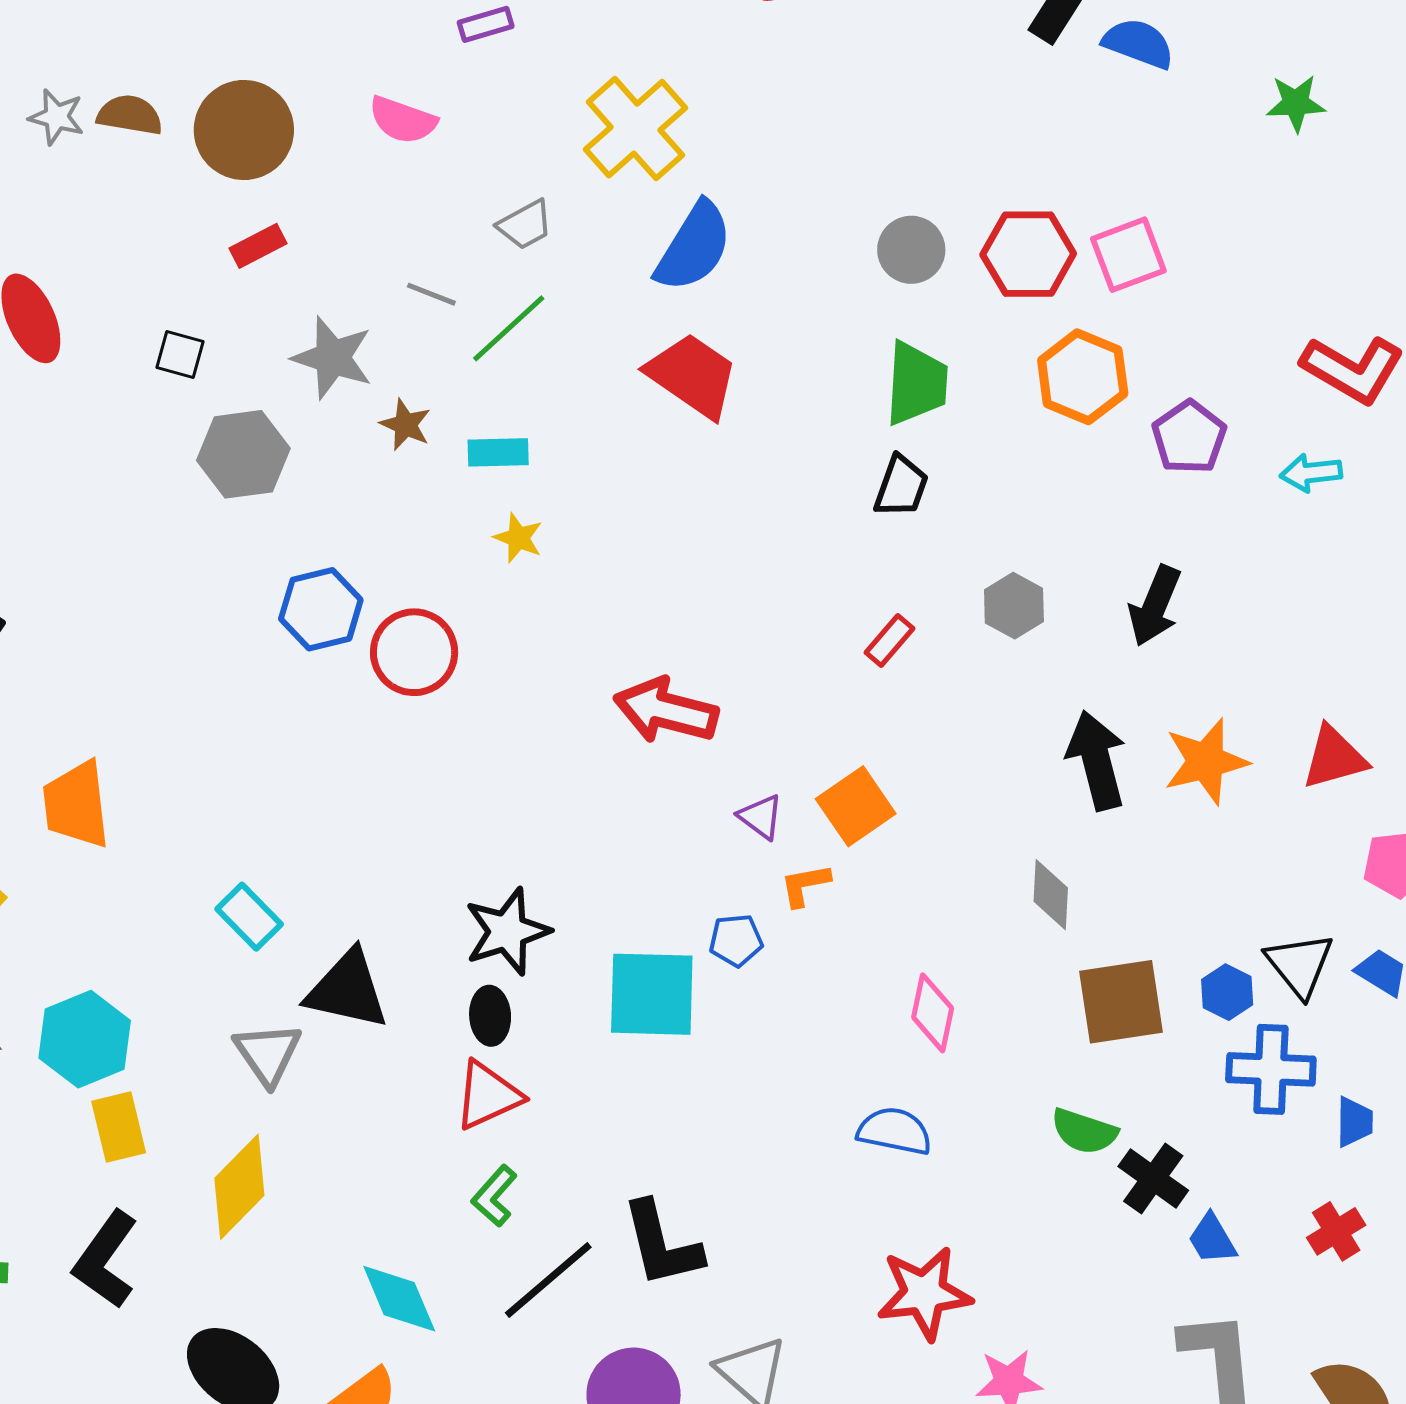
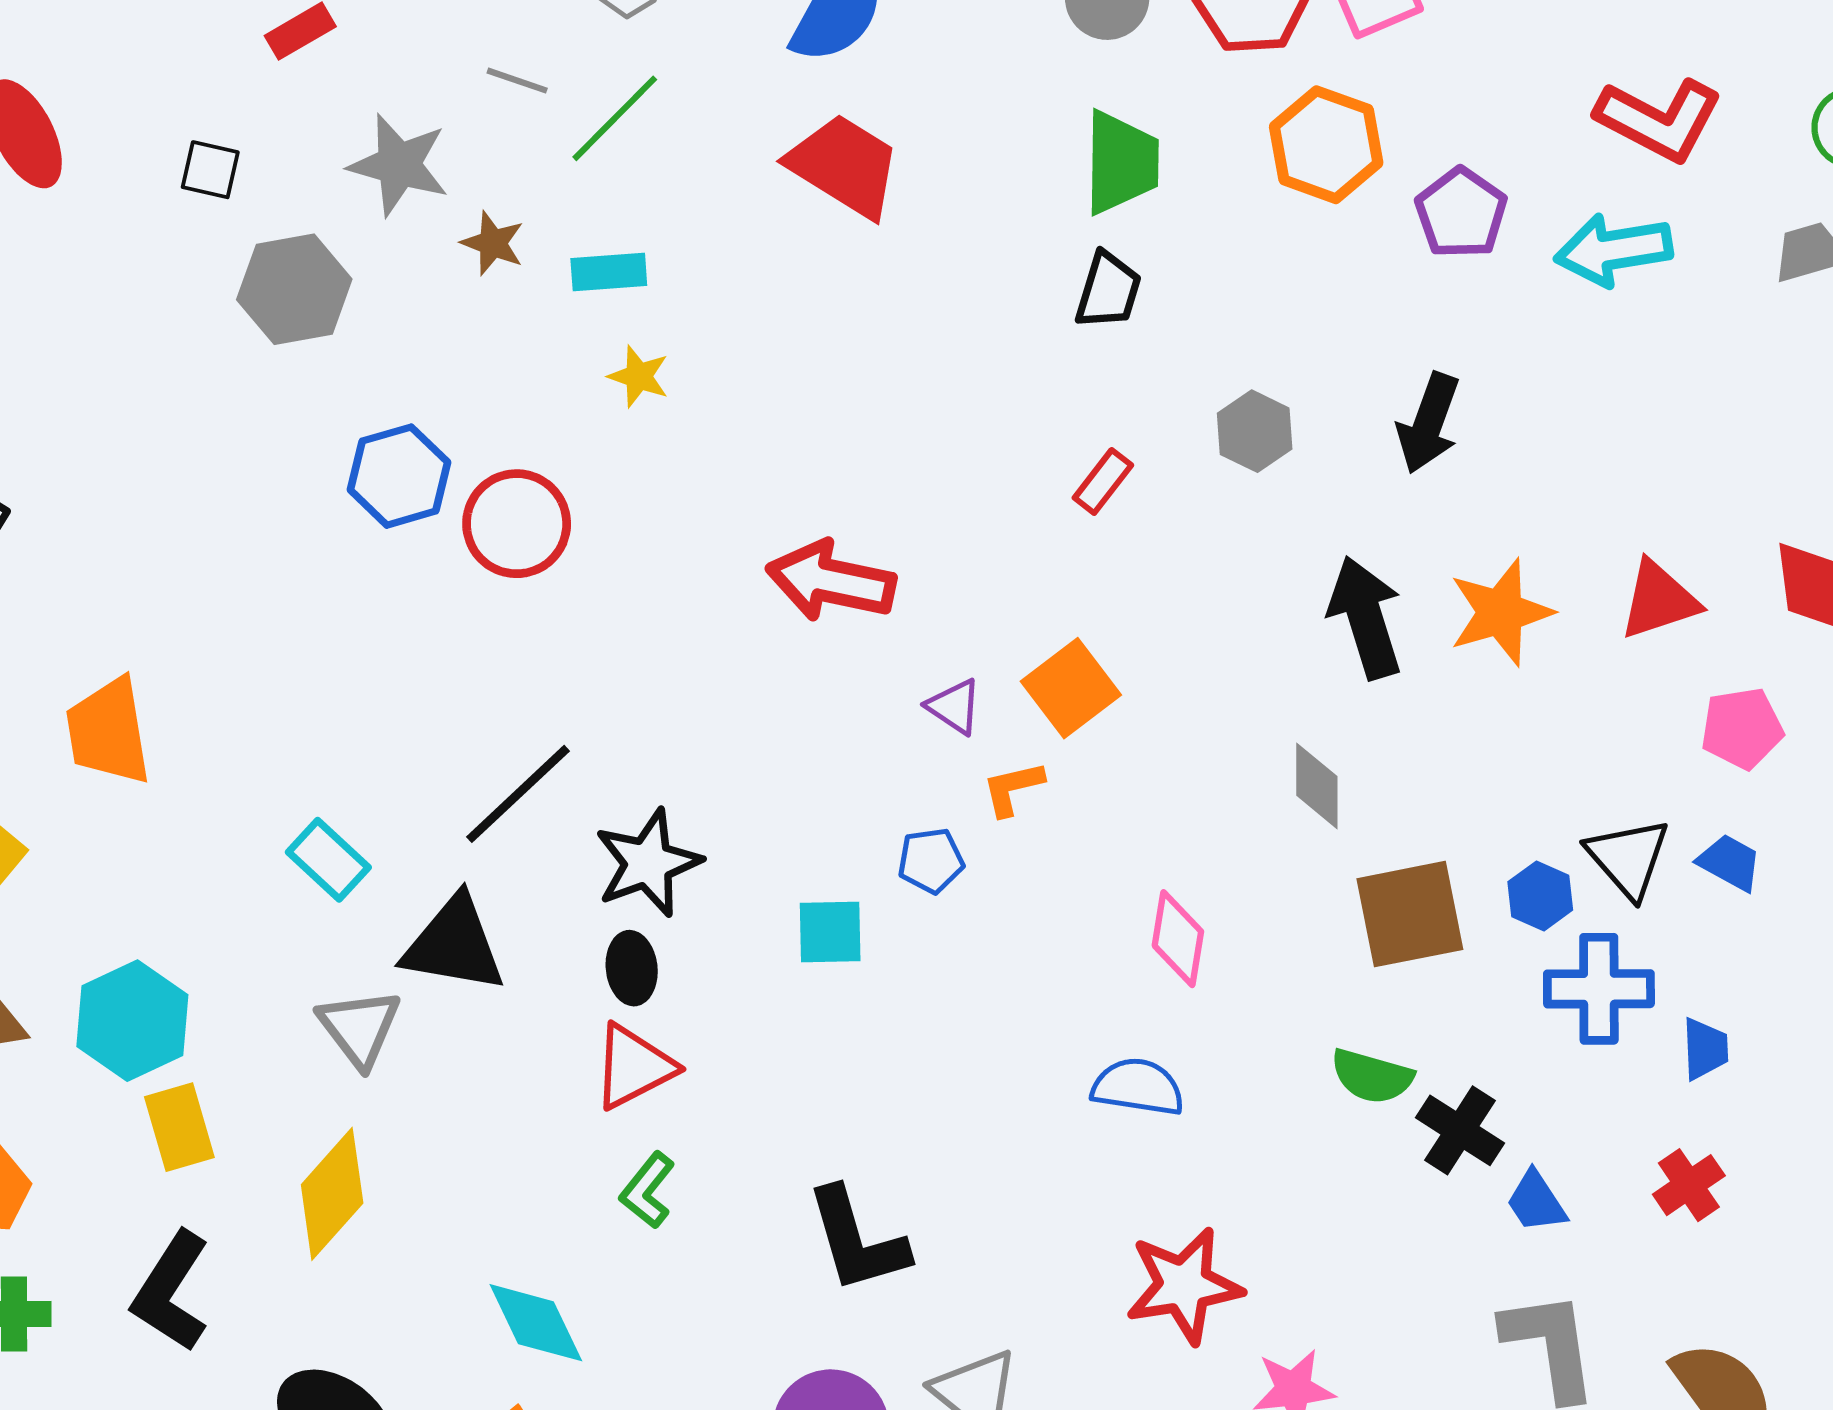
cyan arrow: (1311, 473) -> (1614, 250), size x1.5
cyan square: (652, 994) -> (830, 932), size x0.6
black line: (548, 1280) -> (518, 794), moved

